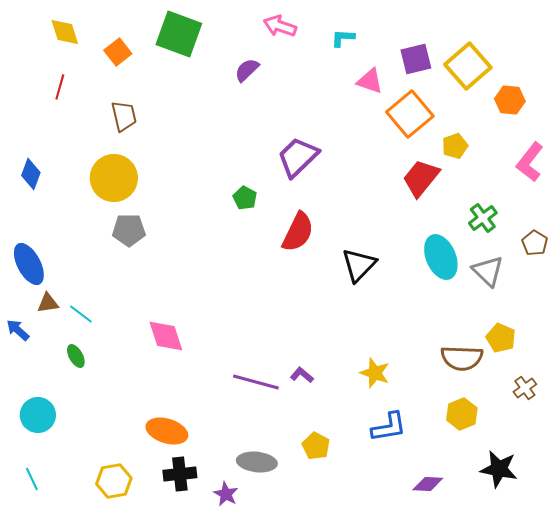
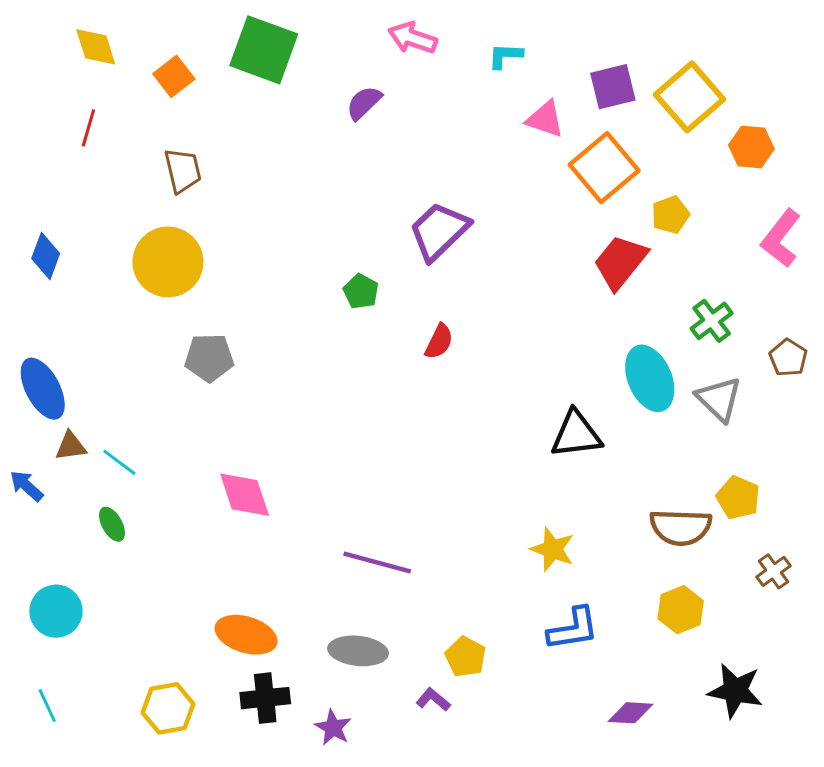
gray pentagon: (129, 230) -> (209, 358), moved
red semicircle: (298, 232) -> (439, 342), size x0.6
black triangle: (359, 265) -> (576, 434), moved, turned 39
purple L-shape: (302, 375) -> (433, 700), moved
gray ellipse: (257, 462) -> (358, 651), moved

